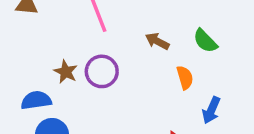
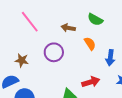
purple circle: (102, 71) -> (54, 52), moved

